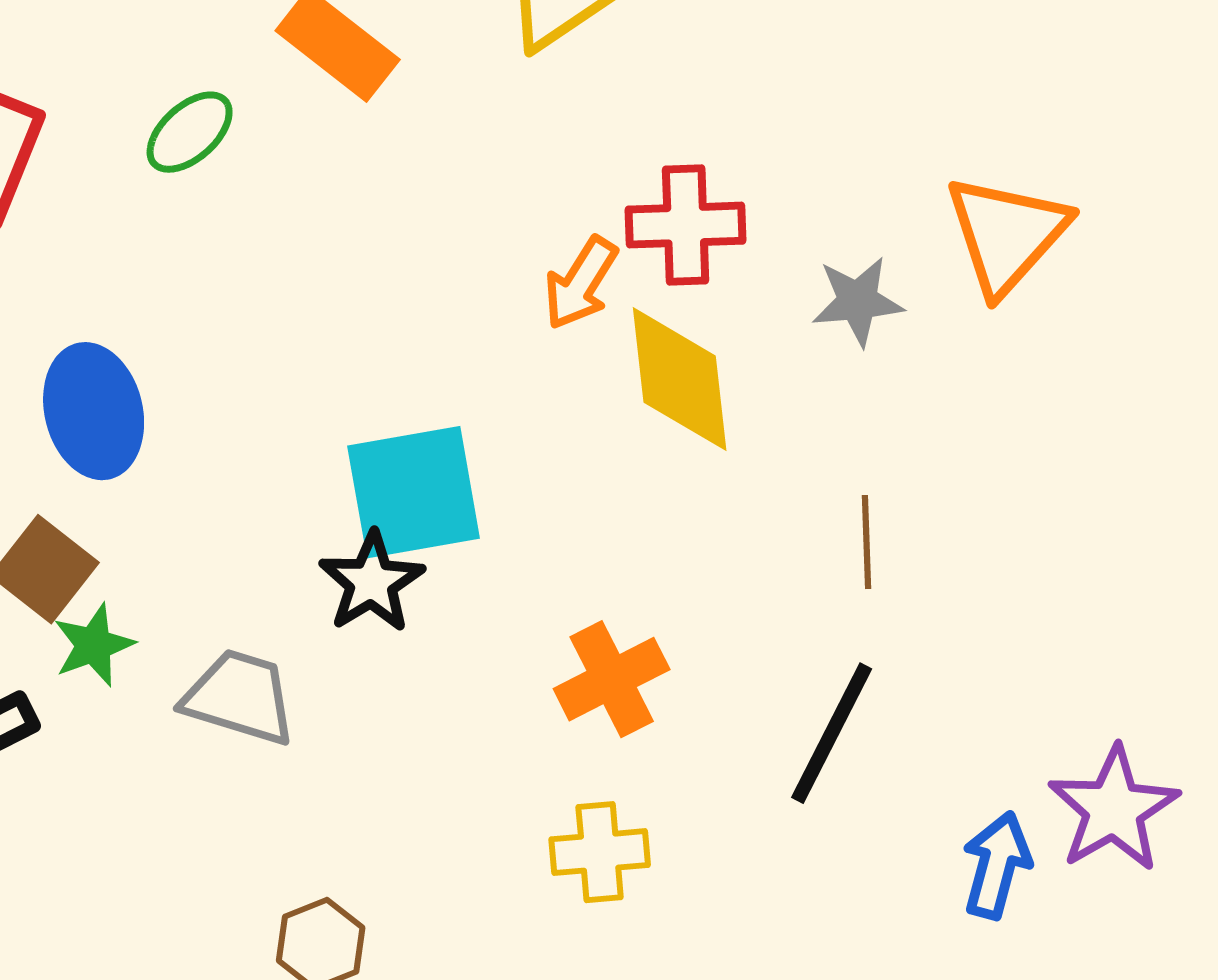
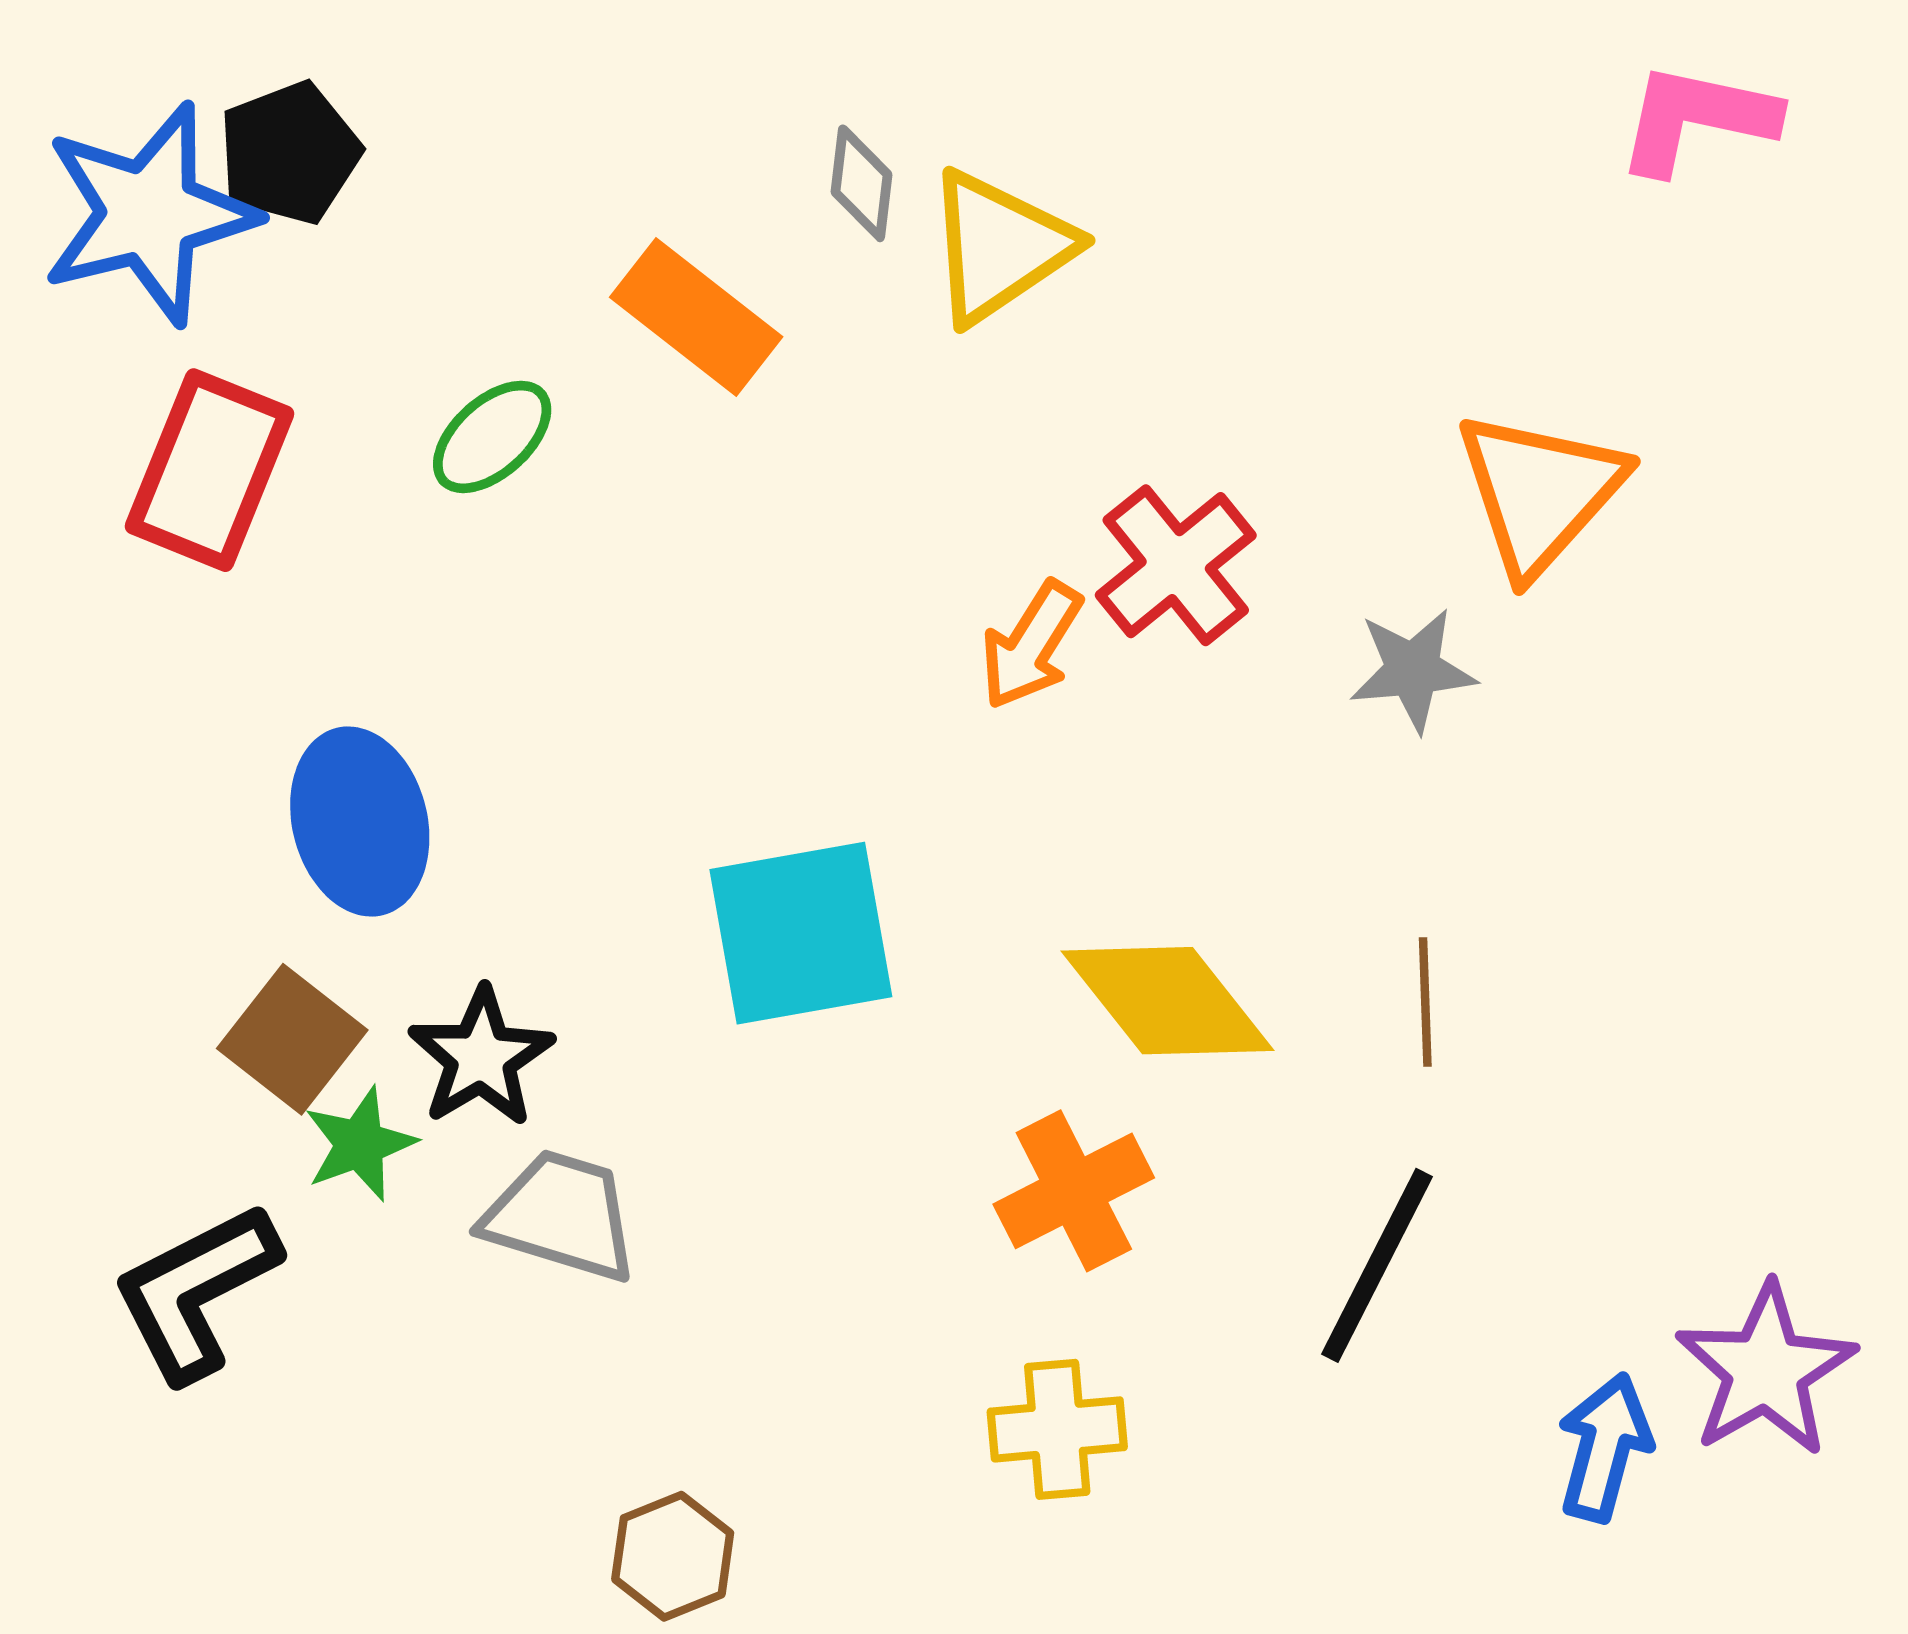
red cross: (686, 225) -> (1176, 565), turned -37
orange triangle: (1007, 234) -> (1540, 492), moved
yellow diamond: (680, 379) -> (1168, 1001), moved, turned -32
black star: (372, 582) -> (481, 1057), moved

